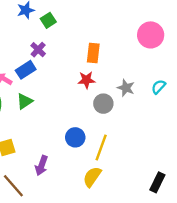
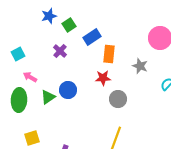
blue rectangle: (26, 70) -> (92, 37), moved
gray star: (126, 88) -> (140, 66), moved
blue circle: (75, 137) -> (68, 90), moved

